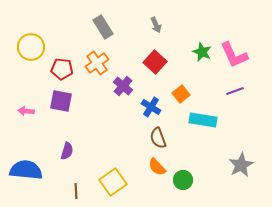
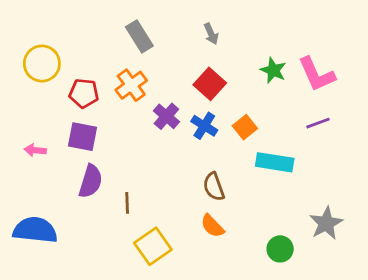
blue cross: (151, 107) -> (204, 126), moved
purple semicircle: (67, 151) -> (91, 181), moved, size x1.4
green circle: (183, 180) -> (280, 249), moved
brown line: (76, 191) -> (127, 203), moved

